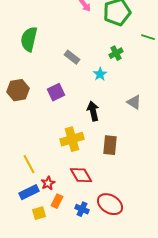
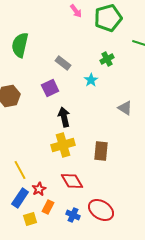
purple square: (56, 92) -> (50, 88), moved
black arrow: (93, 111) -> (64, 117), moved
blue rectangle: (29, 192) -> (20, 198), turned -30

